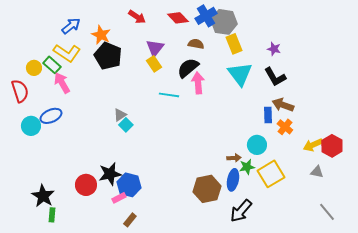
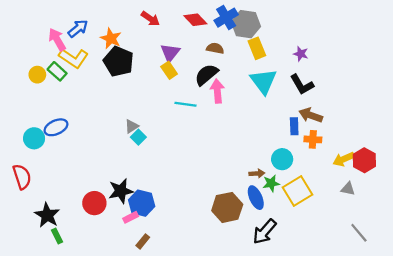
pink arrow: (62, 83) -> (57, 40), moved
red semicircle: (20, 91) -> (22, 177), moved
orange cross: (285, 127) -> (313, 139), turned -35
blue ellipse: (233, 180) -> (256, 198), turned -35
green rectangle: (52, 215) -> (57, 236), turned -32

